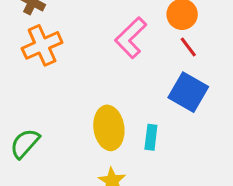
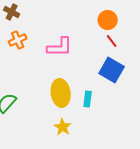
pink L-shape: (131, 38) -> (60, 47), moved, turned -136
orange cross: (42, 45) -> (18, 40), size x0.7

